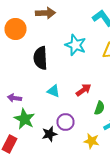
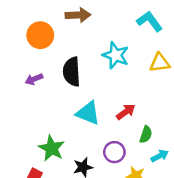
cyan triangle: (54, 91) -> (88, 113), size x1.5
purple arrow: (14, 98) -> (34, 79), moved, turned -32
purple circle: (66, 122) -> (114, 152), moved

